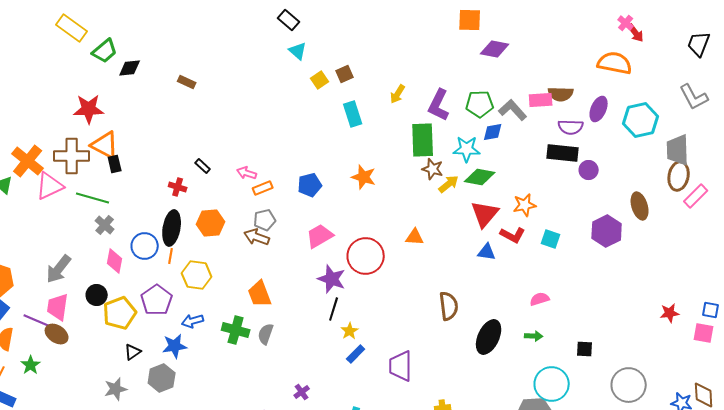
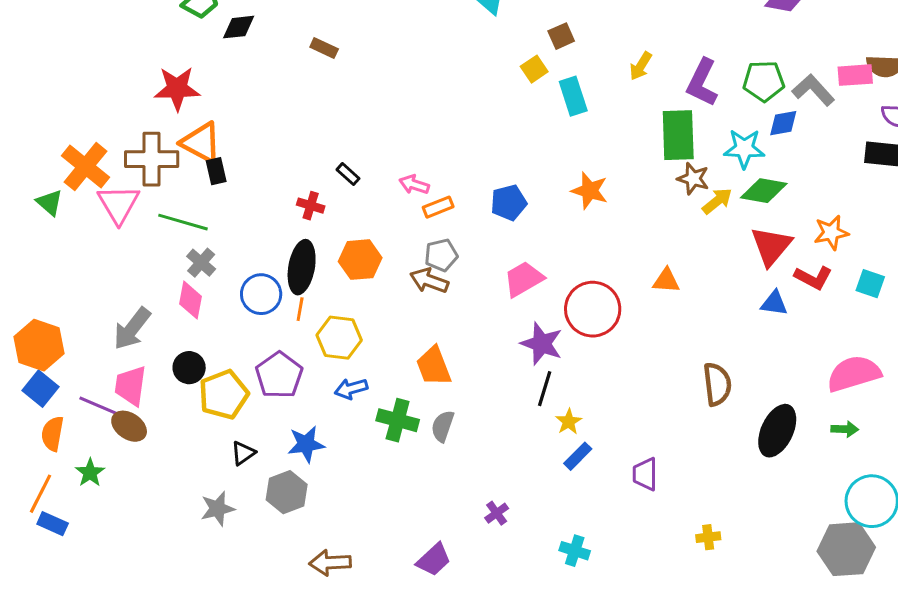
yellow square: (320, 80) -> (534, 69), moved
pink triangle: (50, 186) -> (119, 204), turned -36
pink diamond: (115, 261) -> (191, 300), moved
pink semicircle: (540, 299) -> (854, 374), size x1.8
blue arrow: (193, 321) -> (351, 389), moved
purple trapezoid: (401, 366) -> (645, 474), size x0.7

